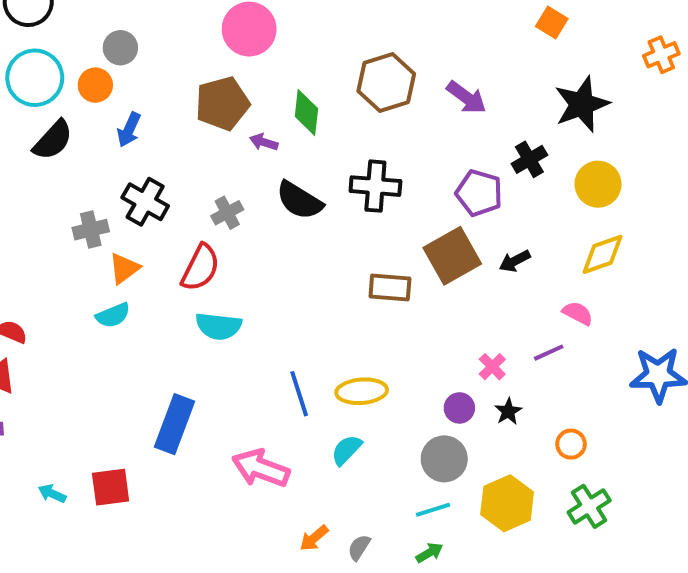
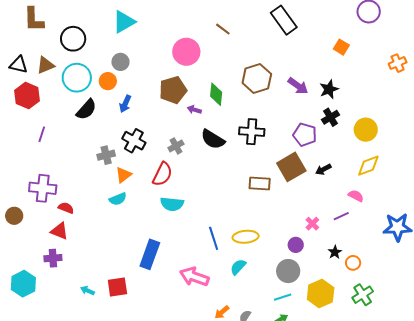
black star: (582, 104) -> (329, 89), moved, size x0.7
black star: (508, 411) -> (335, 252), moved

